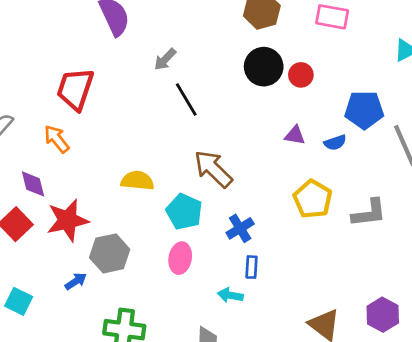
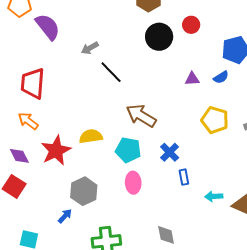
gray arrow: (165, 59) -> (90, 48), turned 30
red circle: (301, 75) -> (191, 25), moved
red star: (68, 220) -> (56, 151), moved
cyan arrow: (230, 295) -> (214, 196), moved

